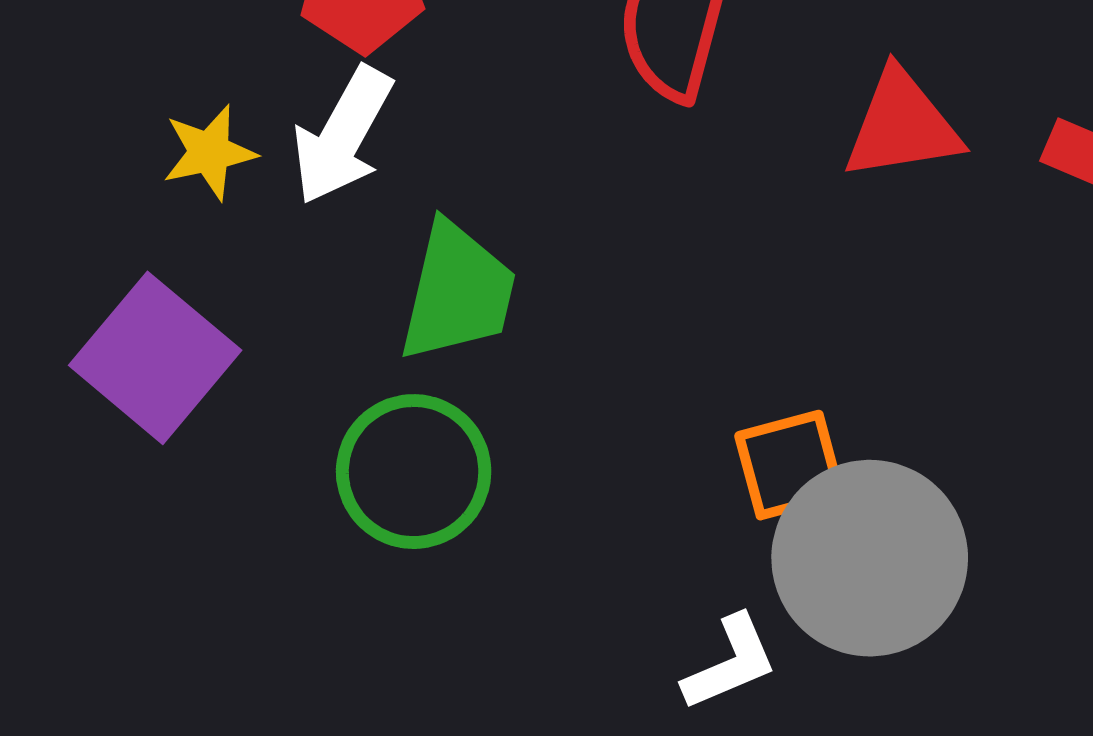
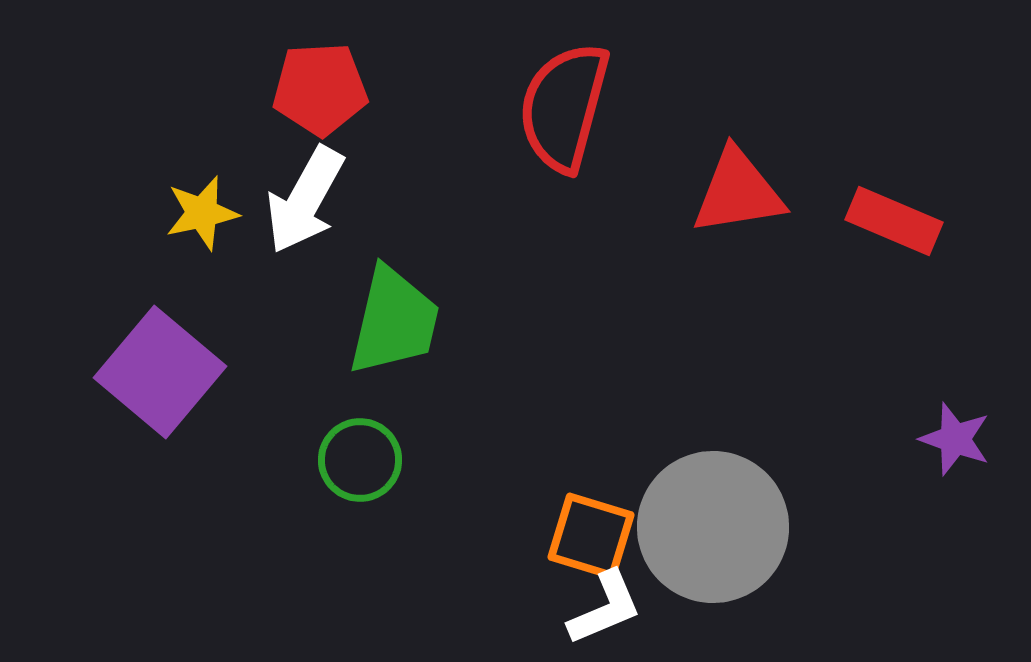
orange square: (790, 465) -> (591, 536), moved, turned 32
green circle: (414, 472) -> (360, 460), size x0.7

